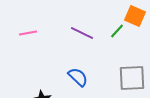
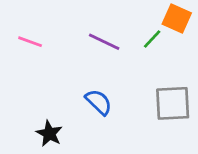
pink line: (28, 33) -> (30, 42), turned 30

